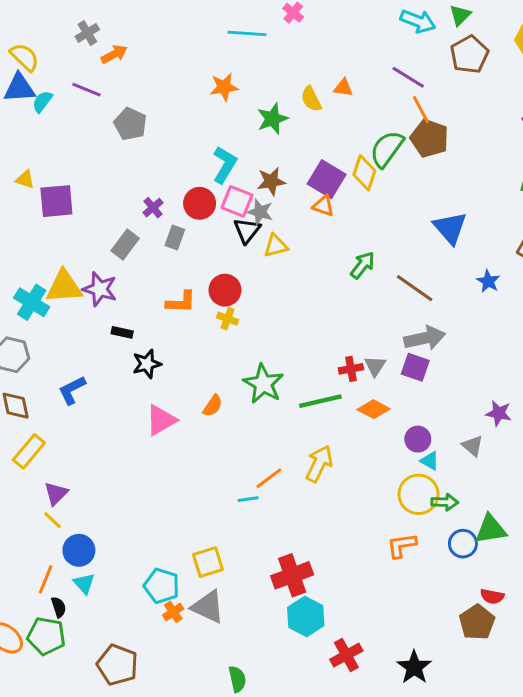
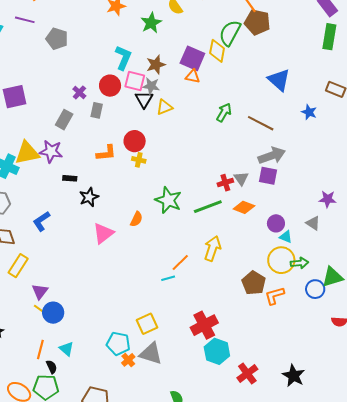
blue circle: (79, 550) -> (53, 313), moved
brown pentagon: (477, 622) -> (254, 283), moved

